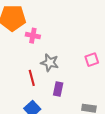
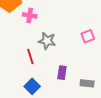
purple rectangle: (58, 89) -> (62, 73), moved

